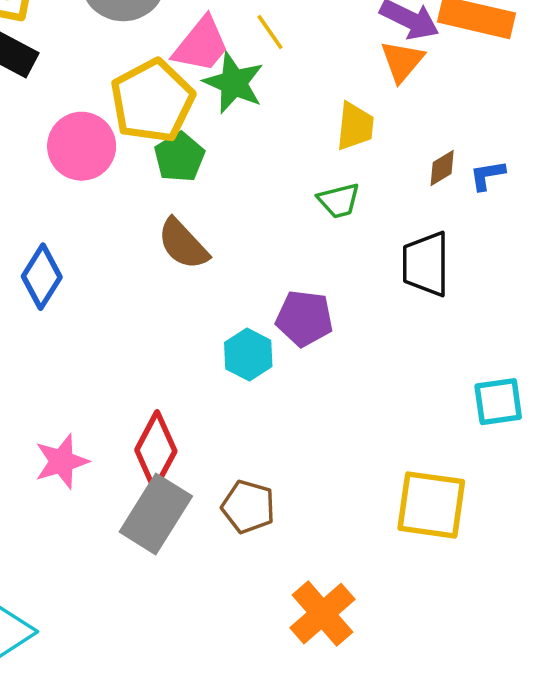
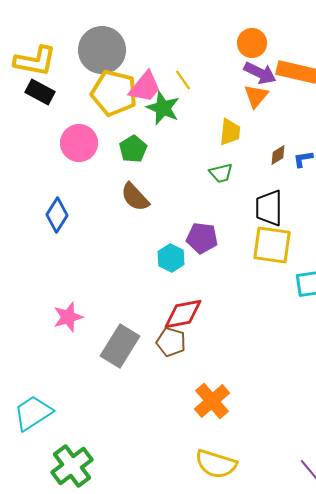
yellow pentagon: (152, 101) -> (114, 93), moved, turned -30
red diamond: (156, 451) -> (183, 314), moved, turned 51
yellow square: (431, 505) -> (272, 245), moved

